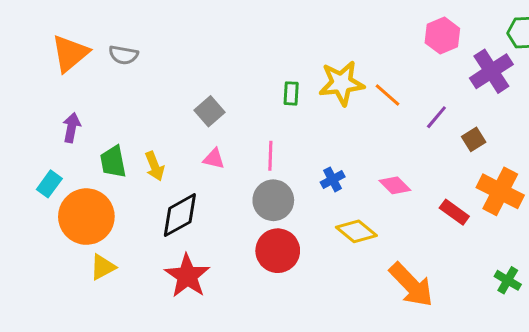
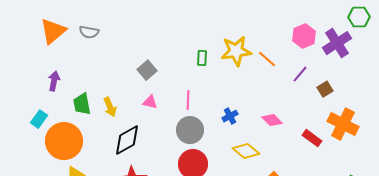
pink hexagon: (442, 36) -> (304, 36), moved

